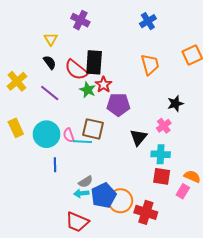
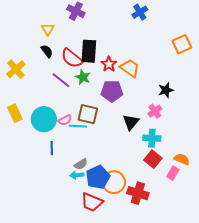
orange trapezoid: (150, 64) -> (130, 68), moved, turned -40
red star: (104, 85) -> (109, 64), moved
purple line: (50, 93) -> (61, 80), moved
pink semicircle: (69, 135) -> (65, 120), turned -96
red square: (162, 176) -> (153, 159), turned 30
red trapezoid: (77, 222) -> (92, 202), moved

